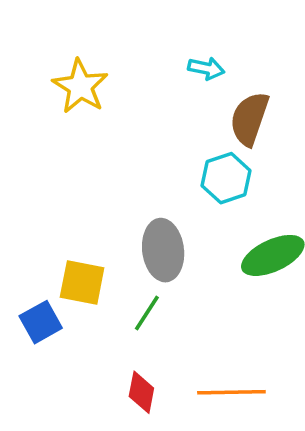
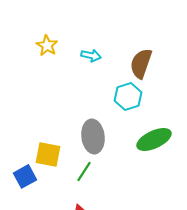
cyan arrow: (206, 68) -> (91, 55), moved
yellow star: (80, 86) -> (47, 45), size x0.7

